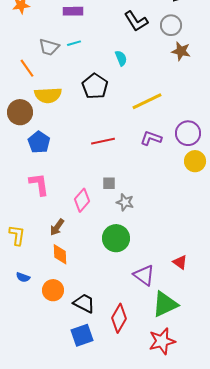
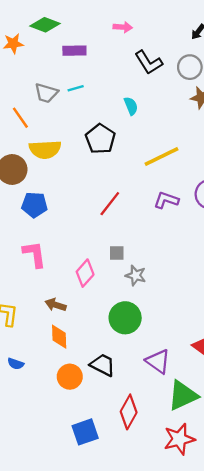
red line: (103, 141) -> (110, 204), turned -40
blue pentagon: (39, 142) -> (34, 205), turned -30
brown arrow: (57, 227) -> (56, 305), turned 72
orange circle: (53, 290) -> (70, 377), moved
black trapezoid: (84, 303) -> (103, 365), moved

